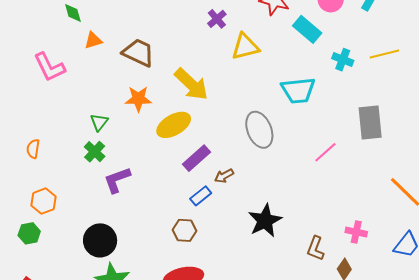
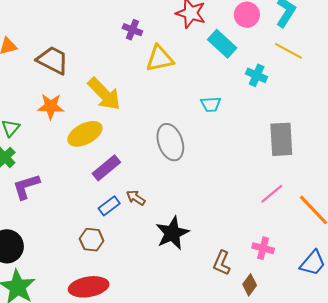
purple cross: (217, 19) -> (132, 30), turned -30
yellow line: (384, 54) -> (288, 51), moved, turned 40
cyan trapezoid: (298, 90) -> (211, 104), size x0.6
pink line: (325, 152) -> (272, 194), moved
brown arrow: (224, 176) -> (136, 198), moved, turned 60

